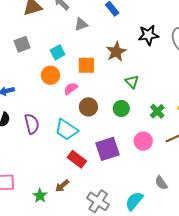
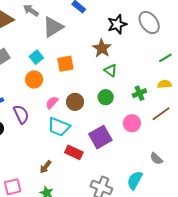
gray triangle: (81, 24) -> (53, 27), size x1.6
brown star: (116, 52) -> (102, 48), moved
pink semicircle: (71, 89) -> (52, 103), moved
green cross: (157, 111) -> (139, 93), turned 32
purple semicircle: (32, 124) -> (21, 114), moved
brown arrow: (62, 186) -> (45, 167), moved

